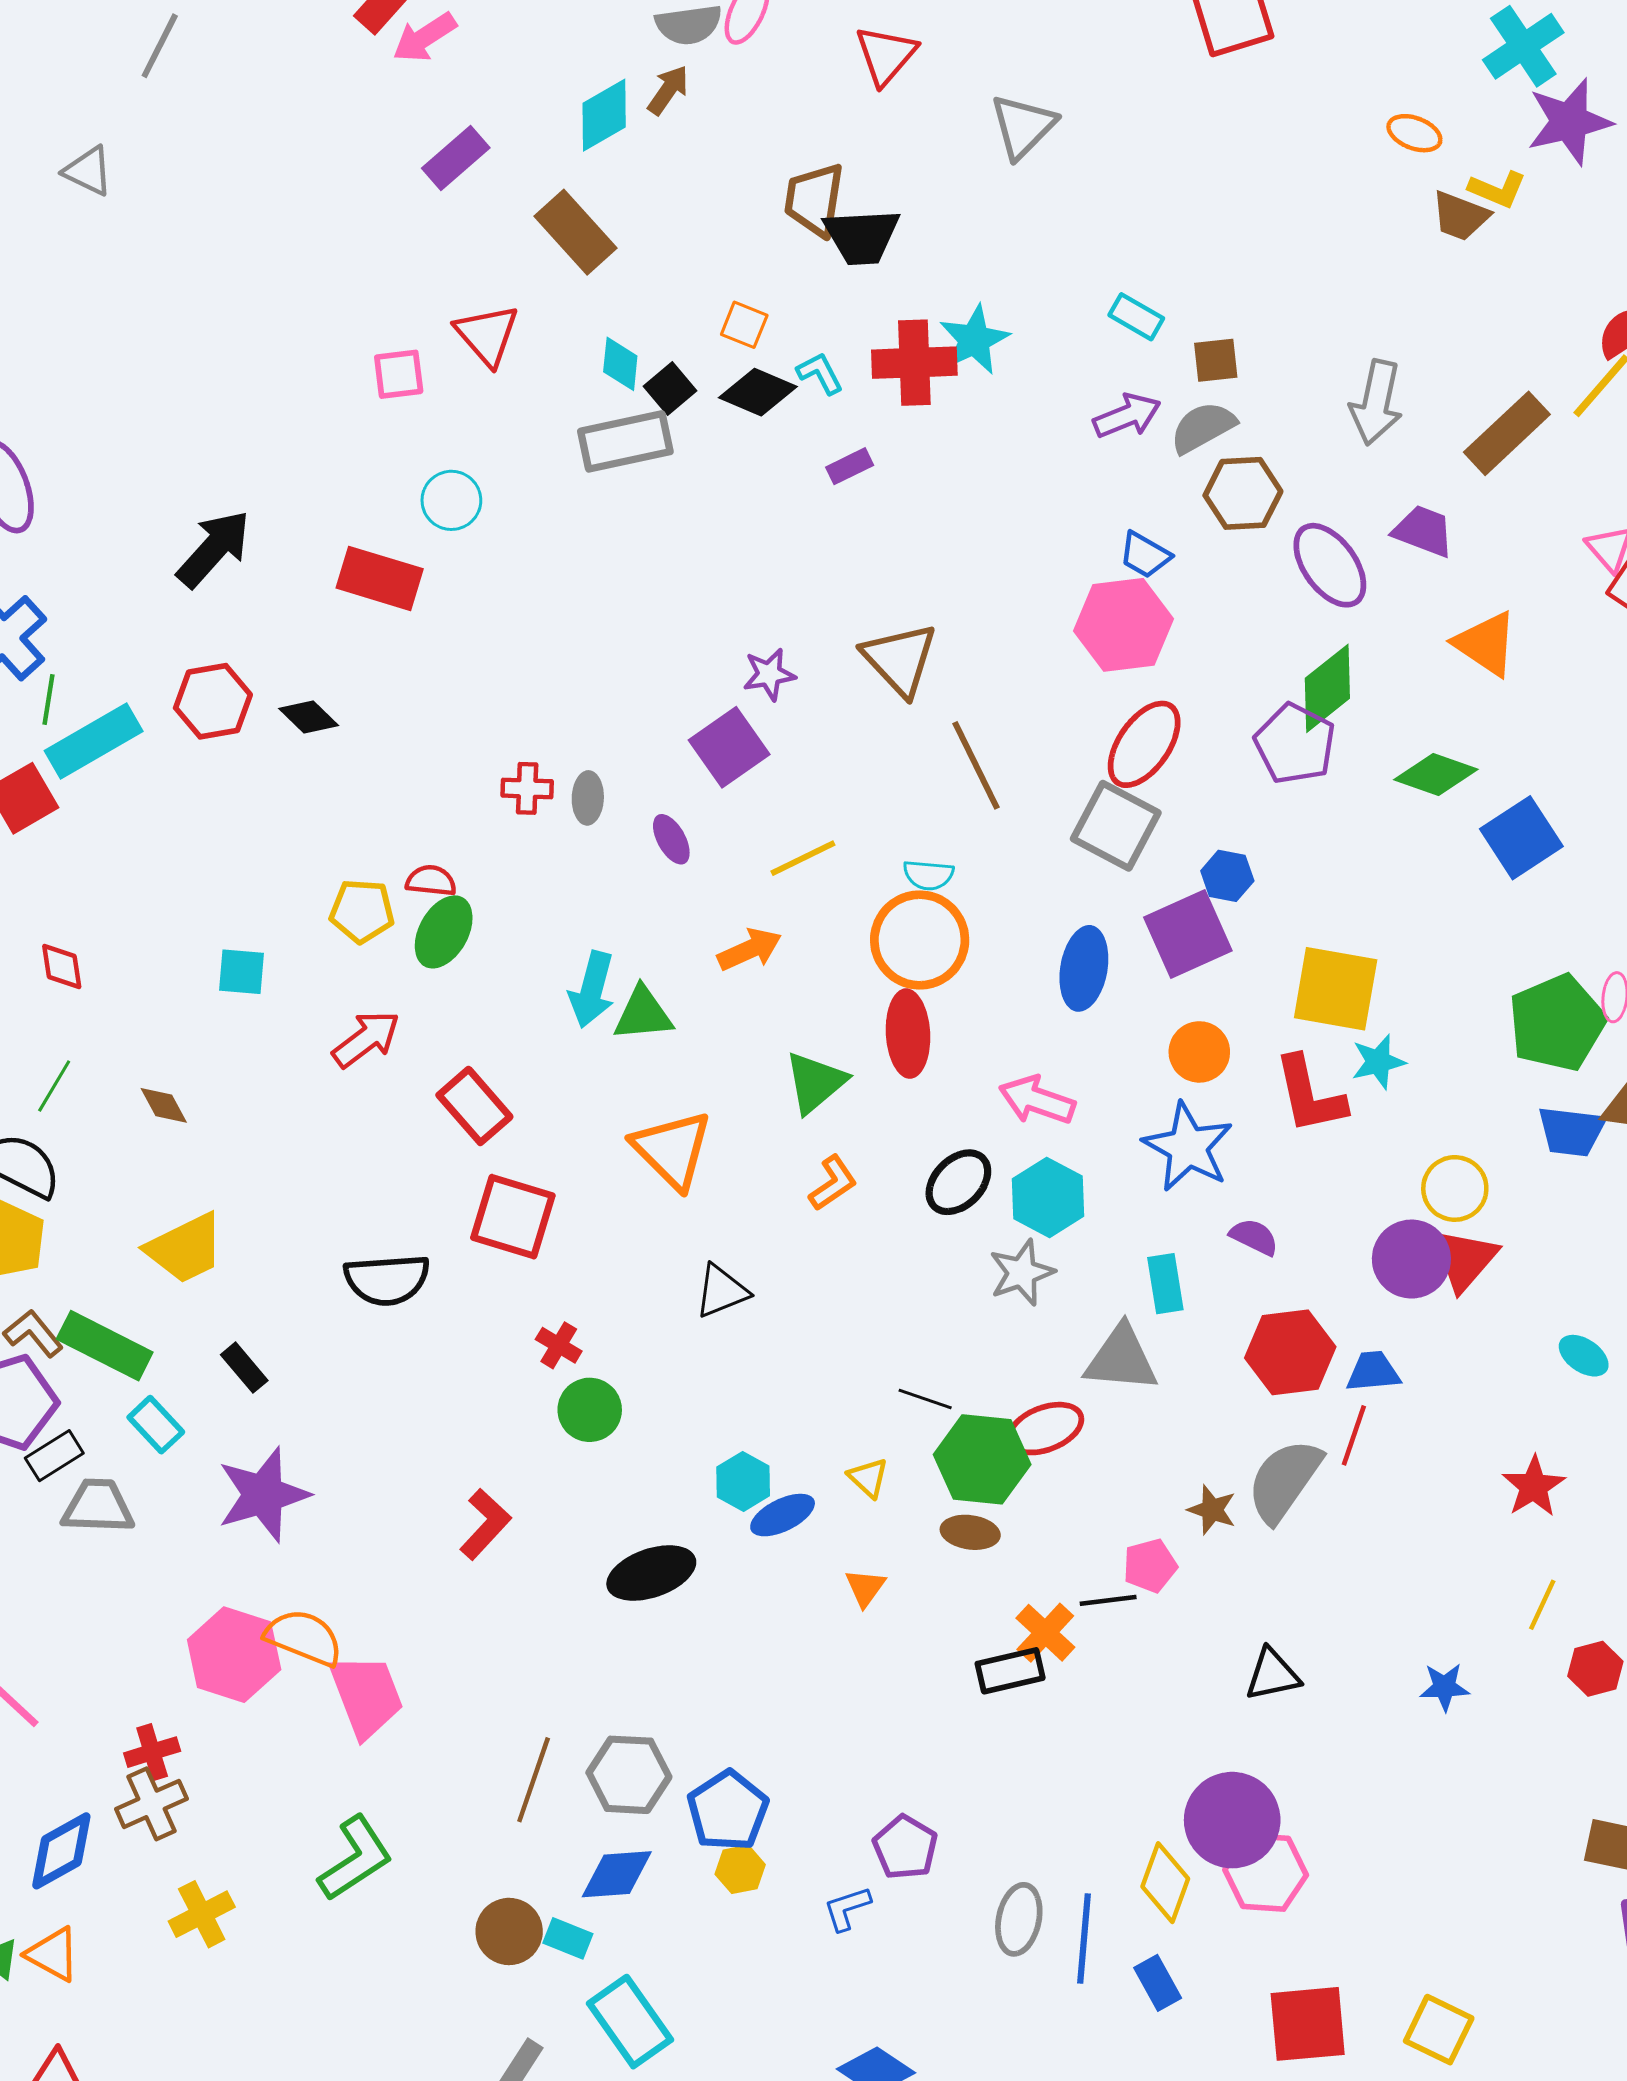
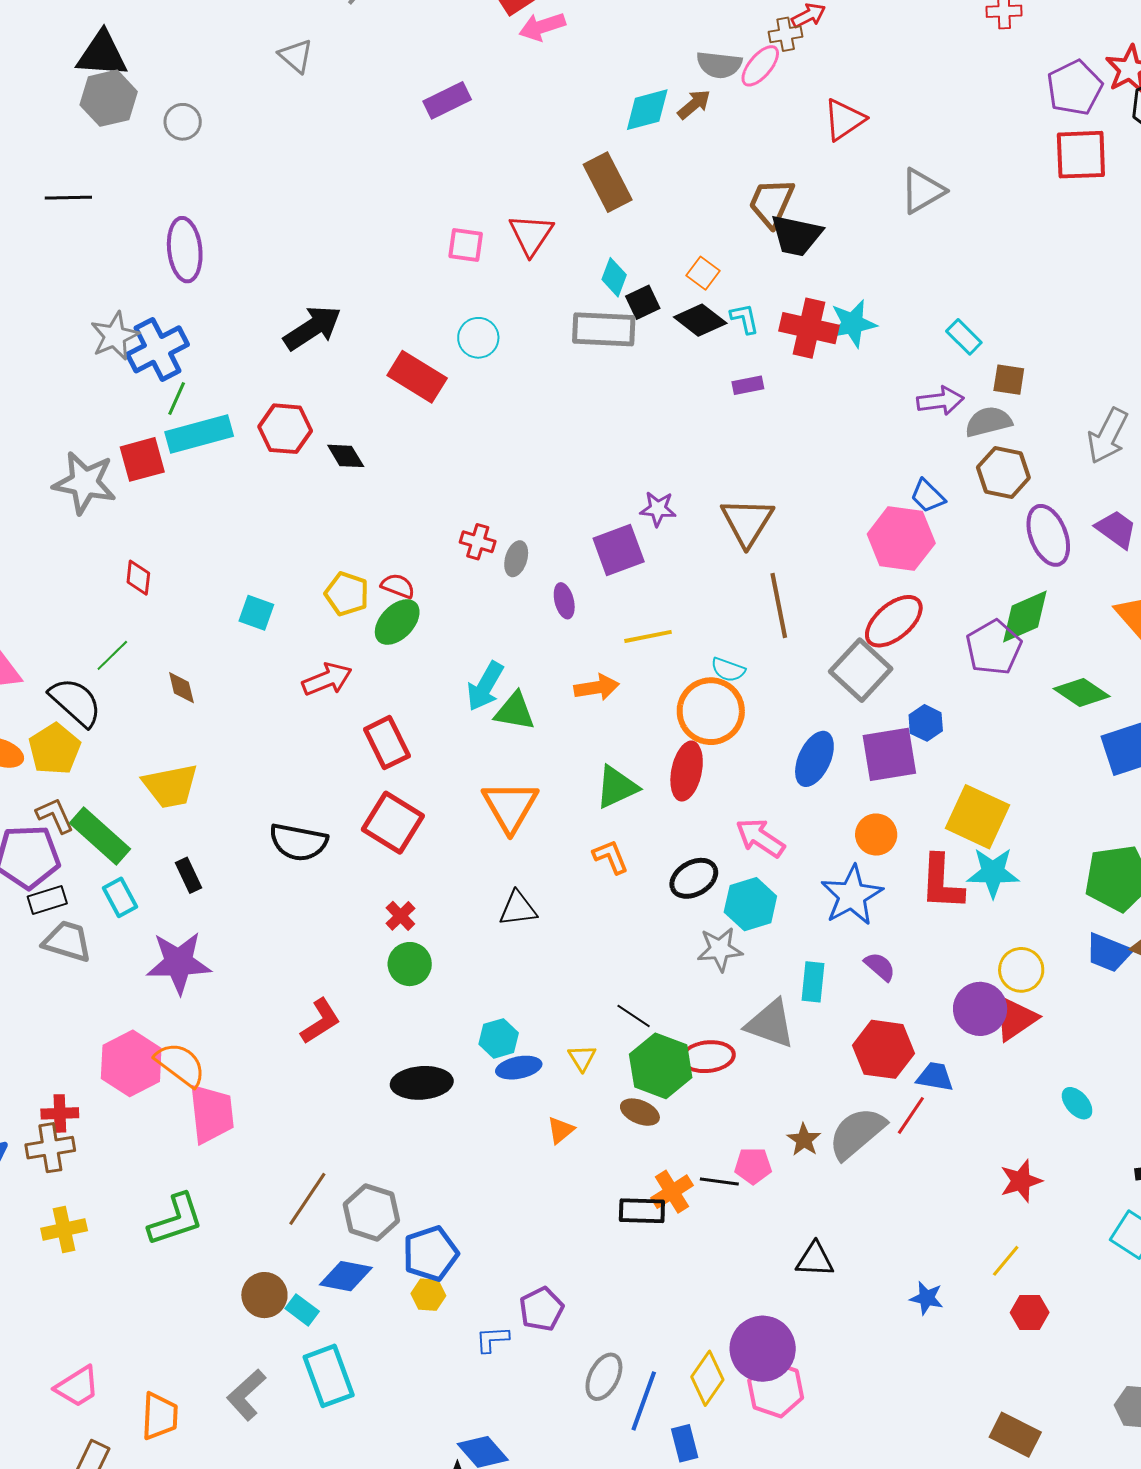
purple rectangle: (456, 158) -> (447, 100), moved
cyan star: (1378, 1062) -> (993, 873), size x1.4
orange L-shape: (833, 1183) -> (611, 857), turned -93

